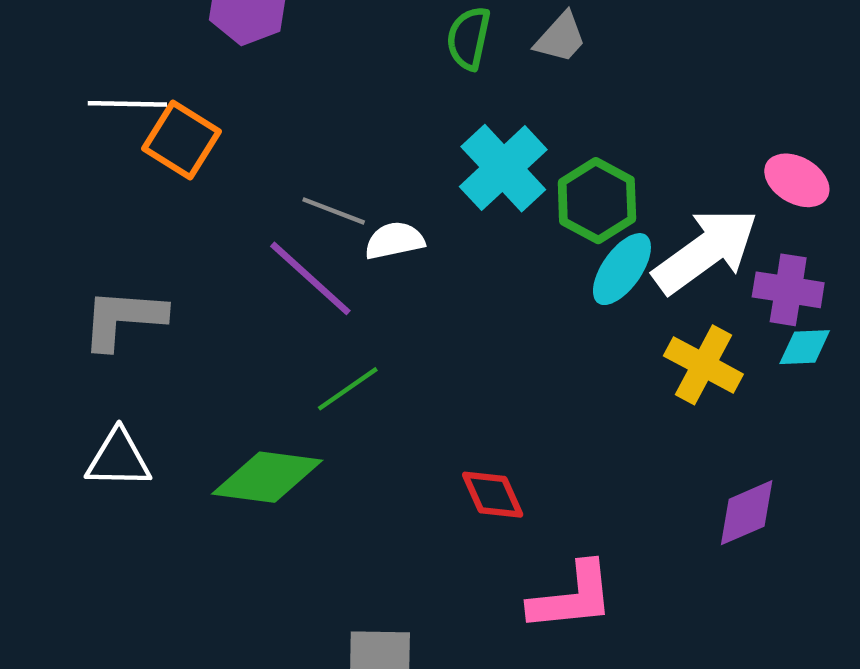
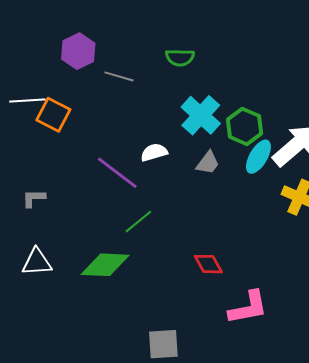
green semicircle: (469, 38) -> (180, 58), turned -96
gray trapezoid: (561, 38) -> (208, 163), moved
gray line: (334, 211) -> (119, 76), moved
gray L-shape: (123, 319) -> (34, 198), size x0.6

